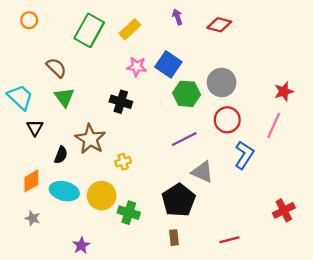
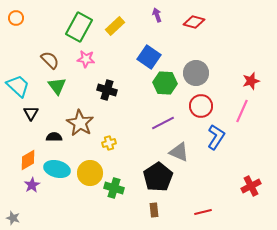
orange circle: (29, 20) -> (16, 18), moved
pink star: (137, 67) -> (86, 59), moved
black semicircle: (61, 155) -> (54, 137), turned -112
gray star: (33, 218) -> (13, 218), moved
purple star: (81, 245) -> (32, 185), moved

